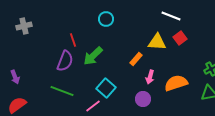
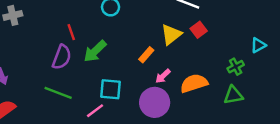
yellow triangle: (157, 42) -> (171, 34), turned -42
pink arrow: (150, 77) -> (163, 76), turned 32
cyan square: (106, 88) -> (111, 89), turned -36
purple circle: (143, 99) -> (155, 102), size x1.6

